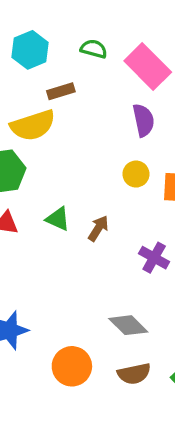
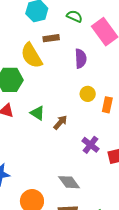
purple semicircle: (144, 120) -> (81, 59), moved
yellow semicircle: (33, 125) -> (31, 56), turned 68

